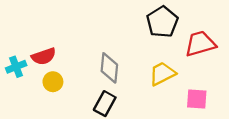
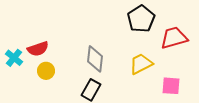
cyan cross: (16, 67) -> (14, 58), turned -30

